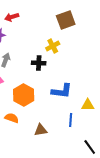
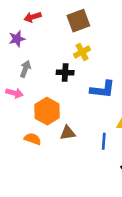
brown square: (66, 20) -> (78, 21), moved
blue L-shape: (62, 91) -> (103, 89), moved
brown triangle: (41, 130) -> (68, 133), moved

